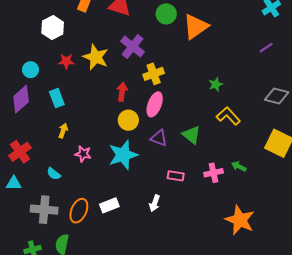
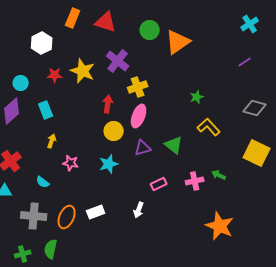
purple triangle: (159, 138) -> (143, 148), turned -36
cyan star: (123, 155) -> (109, 164), size x0.7
pink rectangle: (176, 176) -> (159, 184), turned -35

